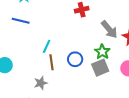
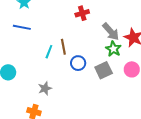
green star: (102, 52) -> (113, 49), moved
brown line: (51, 62) -> (63, 47), moved

